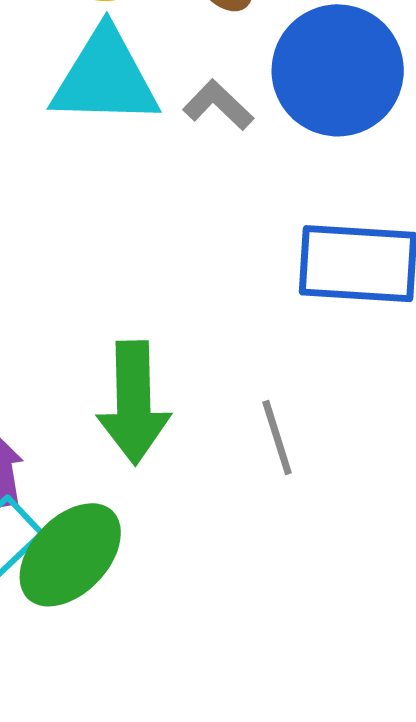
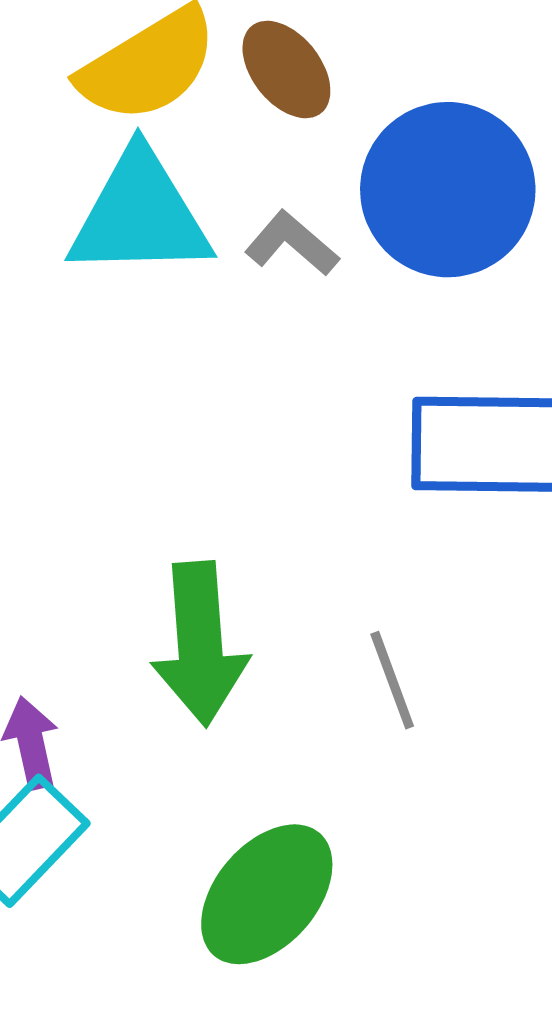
green ellipse: (70, 555) -> (267, 894), moved

